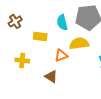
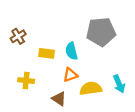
cyan semicircle: (62, 22) -> (71, 51), moved
yellow semicircle: (79, 43) -> (91, 88), moved

